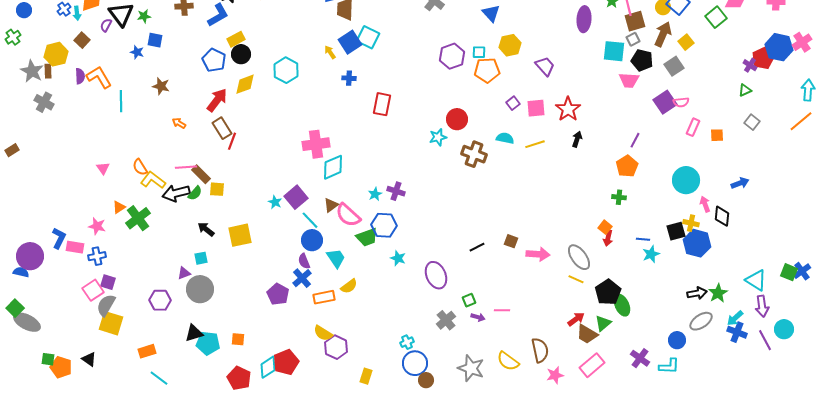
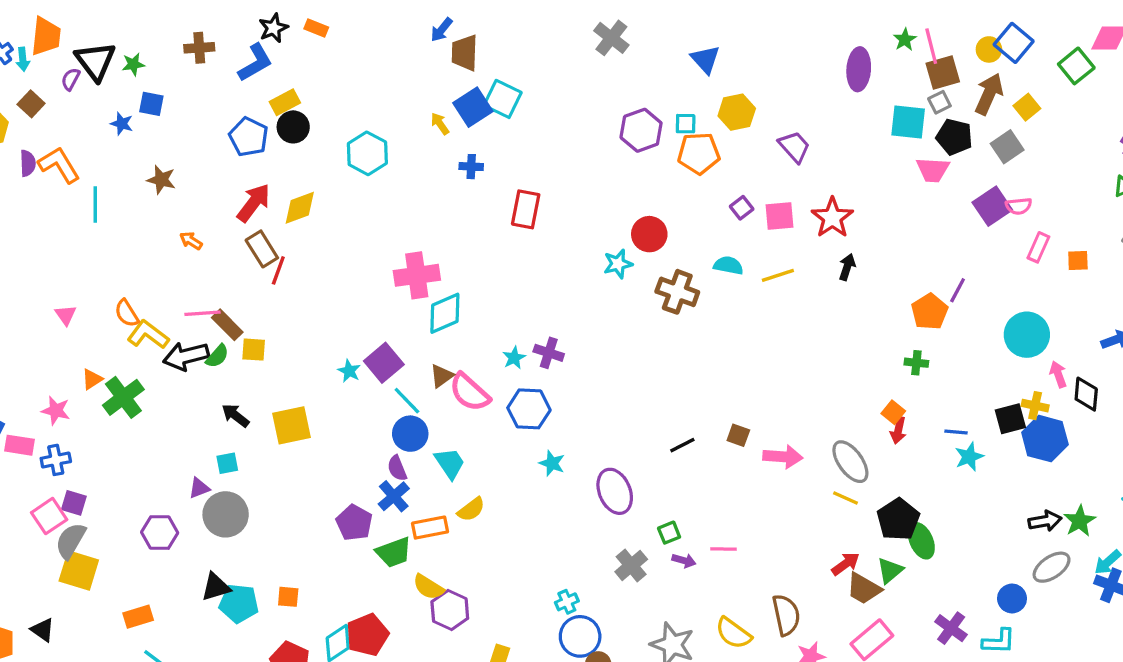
yellow diamond: (245, 84) -> (300, 208), moved
purple line: (635, 140) -> (958, 290), moved
green trapezoid: (367, 237) -> (394, 552), moved

